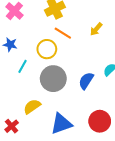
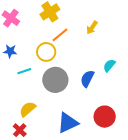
orange line: (63, 33) -> (60, 35), turned -66
cyan line: (22, 66) -> (24, 71), turned 48
yellow semicircle: (32, 106) -> (28, 109), moved

